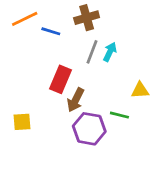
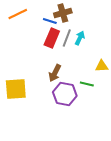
blue line: (51, 31) -> (50, 21), moved
red rectangle: (60, 79) -> (52, 38), moved
yellow square: (22, 122) -> (16, 89), size x1.6

